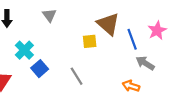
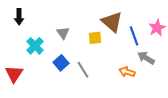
gray triangle: (49, 15) -> (63, 33), moved
blue square: (40, 69) -> (61, 63), moved
orange arrow: (131, 86) -> (127, 72), moved

